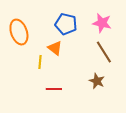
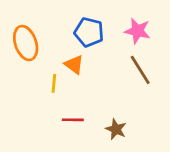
brown star: (97, 81) -> (116, 129), moved

